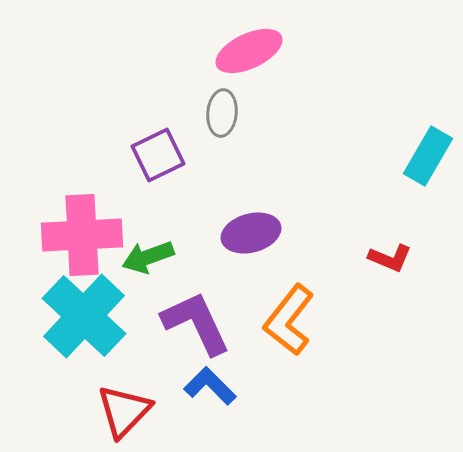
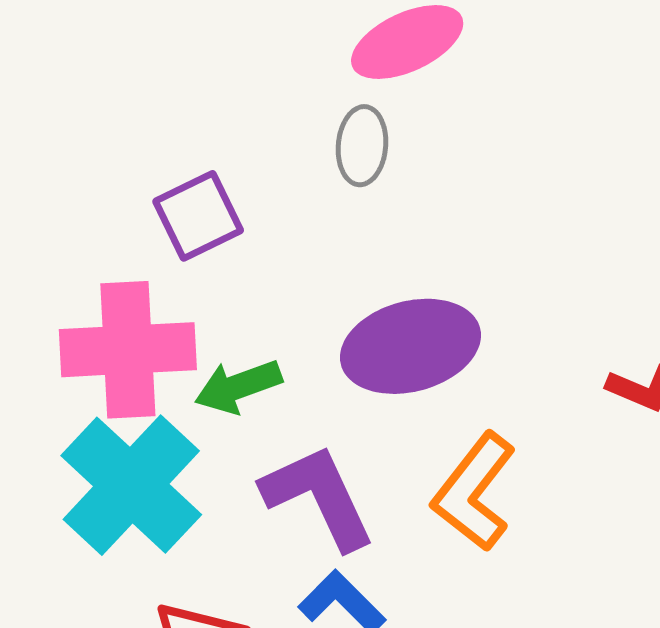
purple square: (158, 155) -> (198, 216), moved
purple ellipse: (251, 233) -> (410, 346), size x1.4

